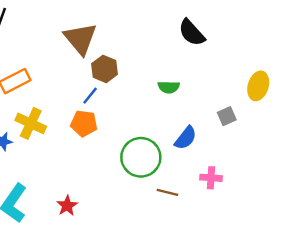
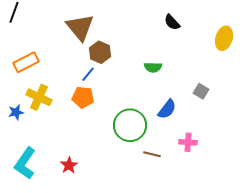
black semicircle: (192, 33) -> (172, 22), size x0.7
yellow ellipse: (258, 86) -> (224, 38), moved
gray square: (227, 116) -> (201, 91), turned -35

